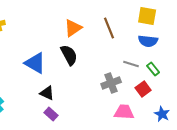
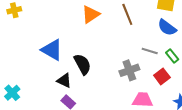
blue semicircle: (148, 41) -> (167, 28), turned 30
black semicircle: (69, 55) -> (82, 64), moved

